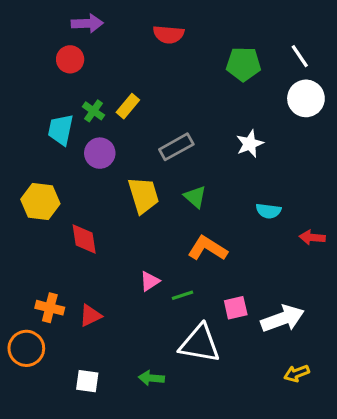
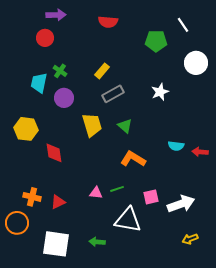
white line: (300, 56) -> (183, 25), moved
yellow rectangle: (128, 106) -> (102, 71), moved
cyan semicircle: (268, 211) -> (176, 146), moved
pink triangle: (150, 281) -> (96, 193), moved, turned 40
white square: (87, 381) -> (56, 244), size x1.8

